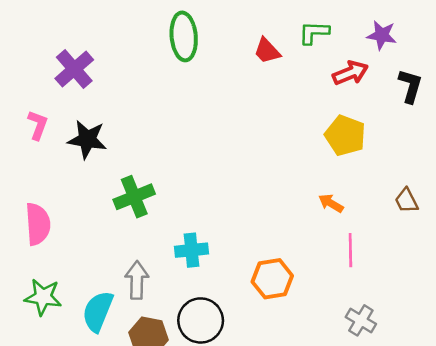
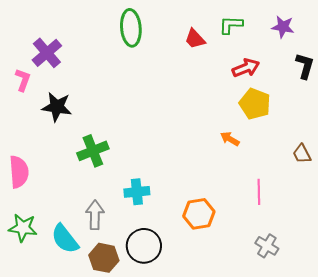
red arrow: (350, 73) -> (246, 68), moved
pink L-shape: (38, 125) -> (23, 80), moved
orange arrow: (331, 203) -> (230, 139), moved
cyan semicircle: (98, 311) -> (65, 239), turned -60

